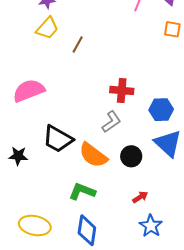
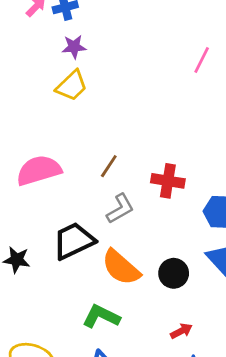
brown line: (78, 44) -> (109, 166), moved
gray L-shape: (111, 122) -> (120, 209), moved
black trapezoid: (58, 139) -> (74, 241), turned 120

